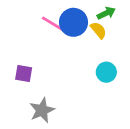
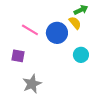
blue circle: (73, 22) -> (57, 33), moved
pink line: (52, 24) -> (30, 30), moved

